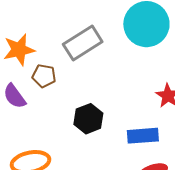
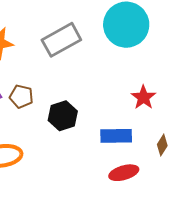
brown pentagon: (44, 76) -> (21, 96), moved

